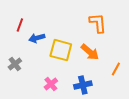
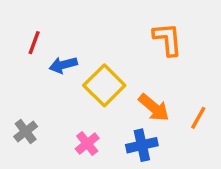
yellow square: (61, 50) -> (104, 85), turned 30
orange arrow: (90, 52) -> (154, 108), moved
gray cross: (15, 64) -> (26, 132), moved

